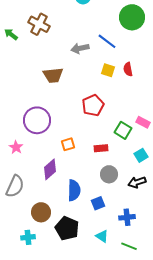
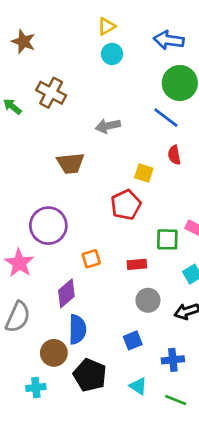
blue line: (107, 41) -> (166, 118), moved
yellow square: (108, 70) -> (144, 173), moved
green square: (123, 130) -> (167, 239), turned -30
pink star: (16, 147) -> (19, 263), size x1.5
blue semicircle: (74, 190) -> (77, 329), moved

